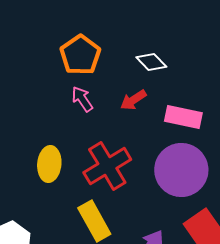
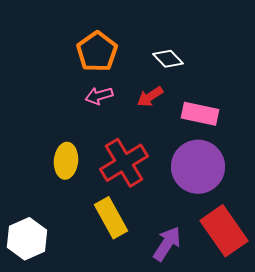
pink arrow: (82, 99) -> (99, 96), turned -72

